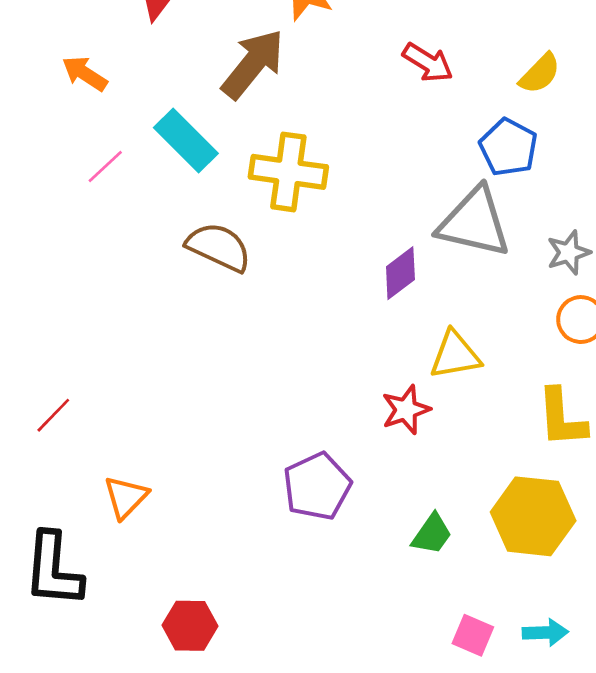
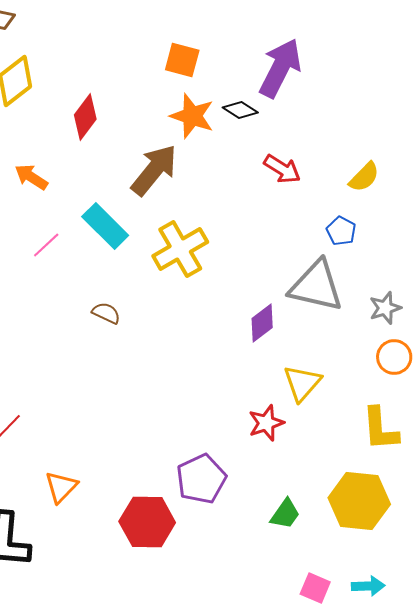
blue pentagon: (508, 147) -> (341, 231), size x0.7
yellow cross: (288, 172) -> (180, 249), turned -38
brown semicircle: (219, 247) -> (106, 313), moved, size x0.6
yellow triangle: (455, 355) -> (302, 383), turned -39
red hexagon: (190, 626) -> (147, 522), moved, size x1.4

